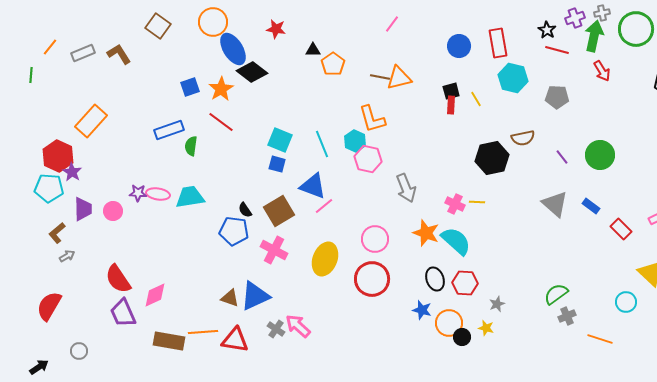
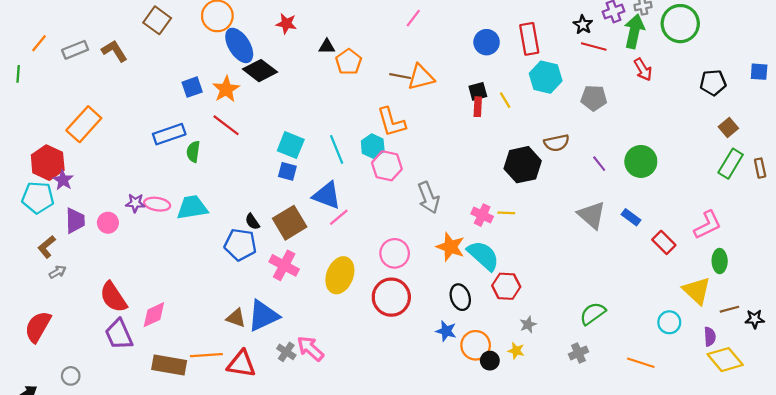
red hexagon: (465, 283) -> (506, 286), moved
gray cross: (567, 316) -> (578, 353), moved

